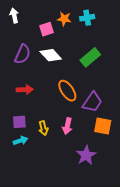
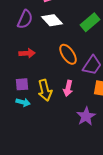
yellow arrow: (43, 128) -> (45, 90), size x1.5
cyan arrow: (20, 141) -> (23, 102), turned 32

